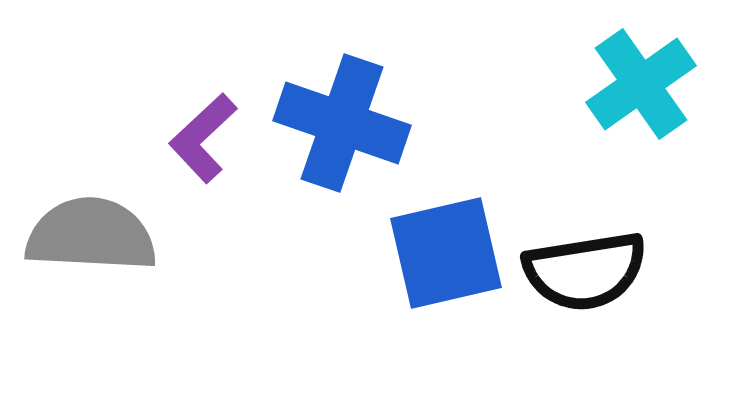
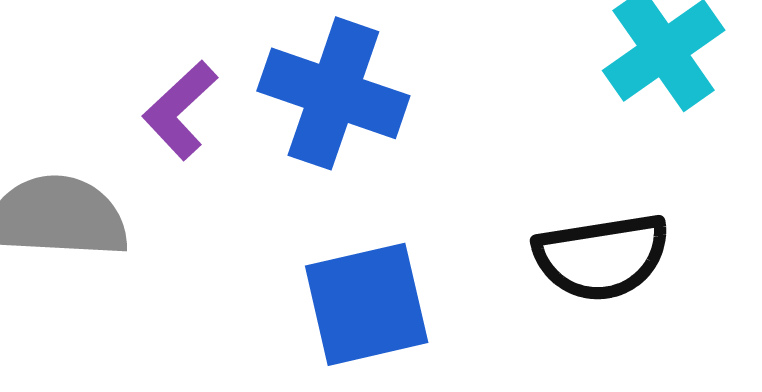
blue square: (446, 253) -> (367, 304), moved

